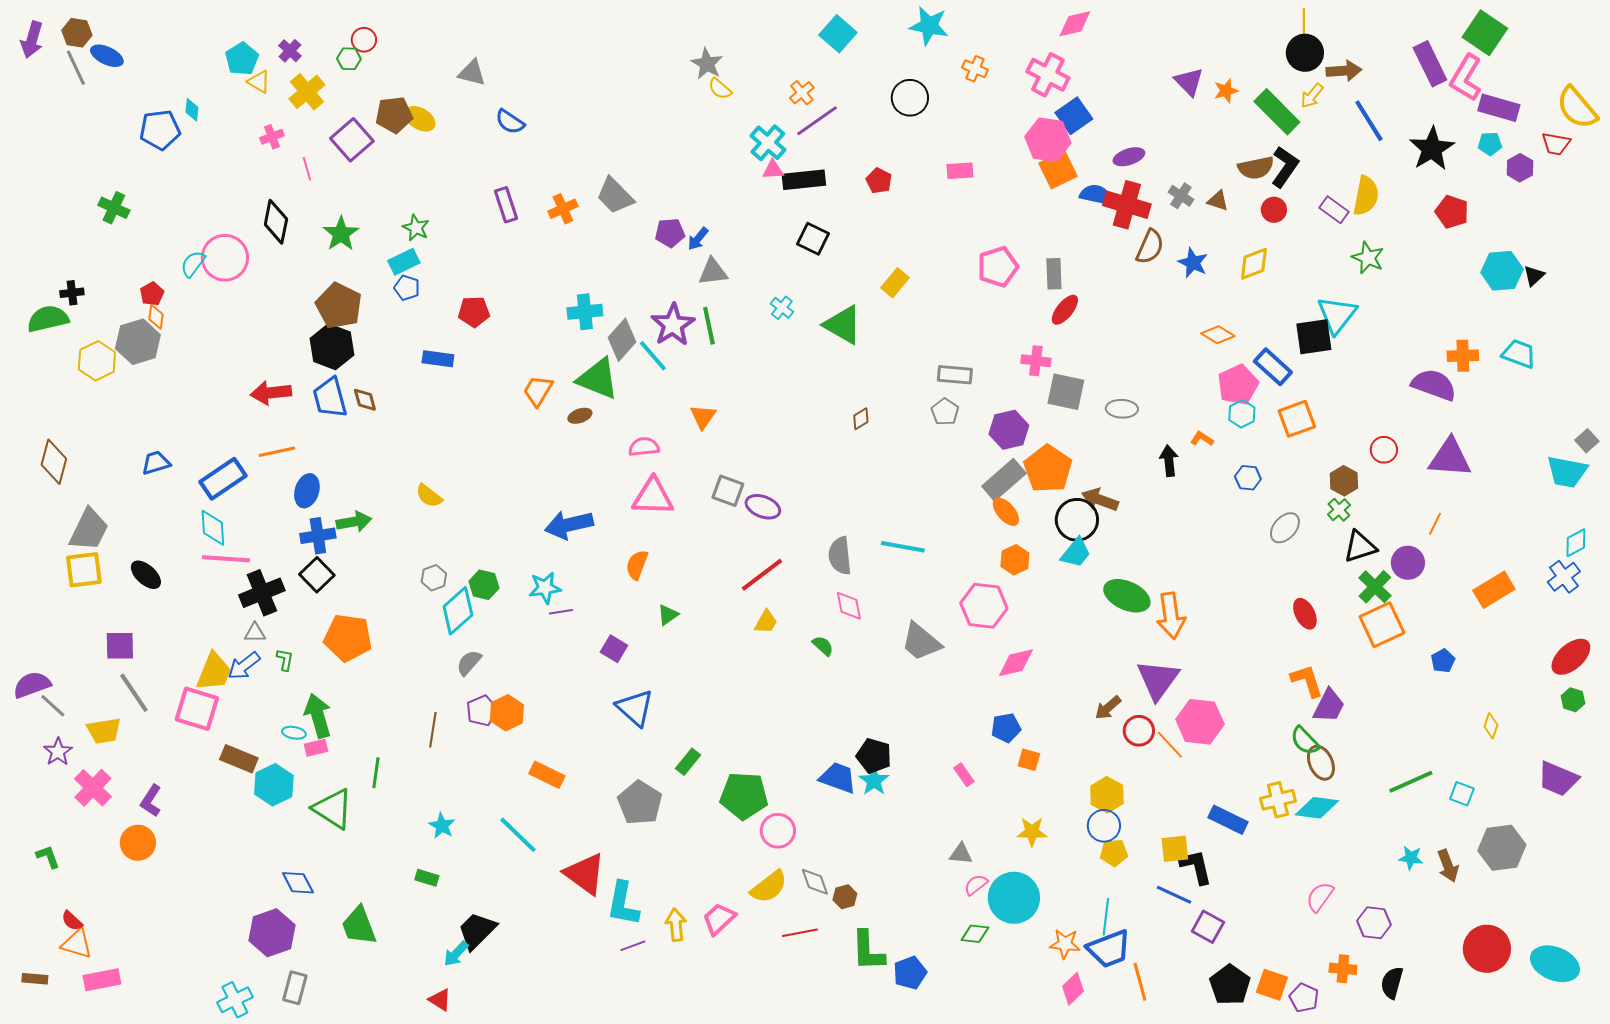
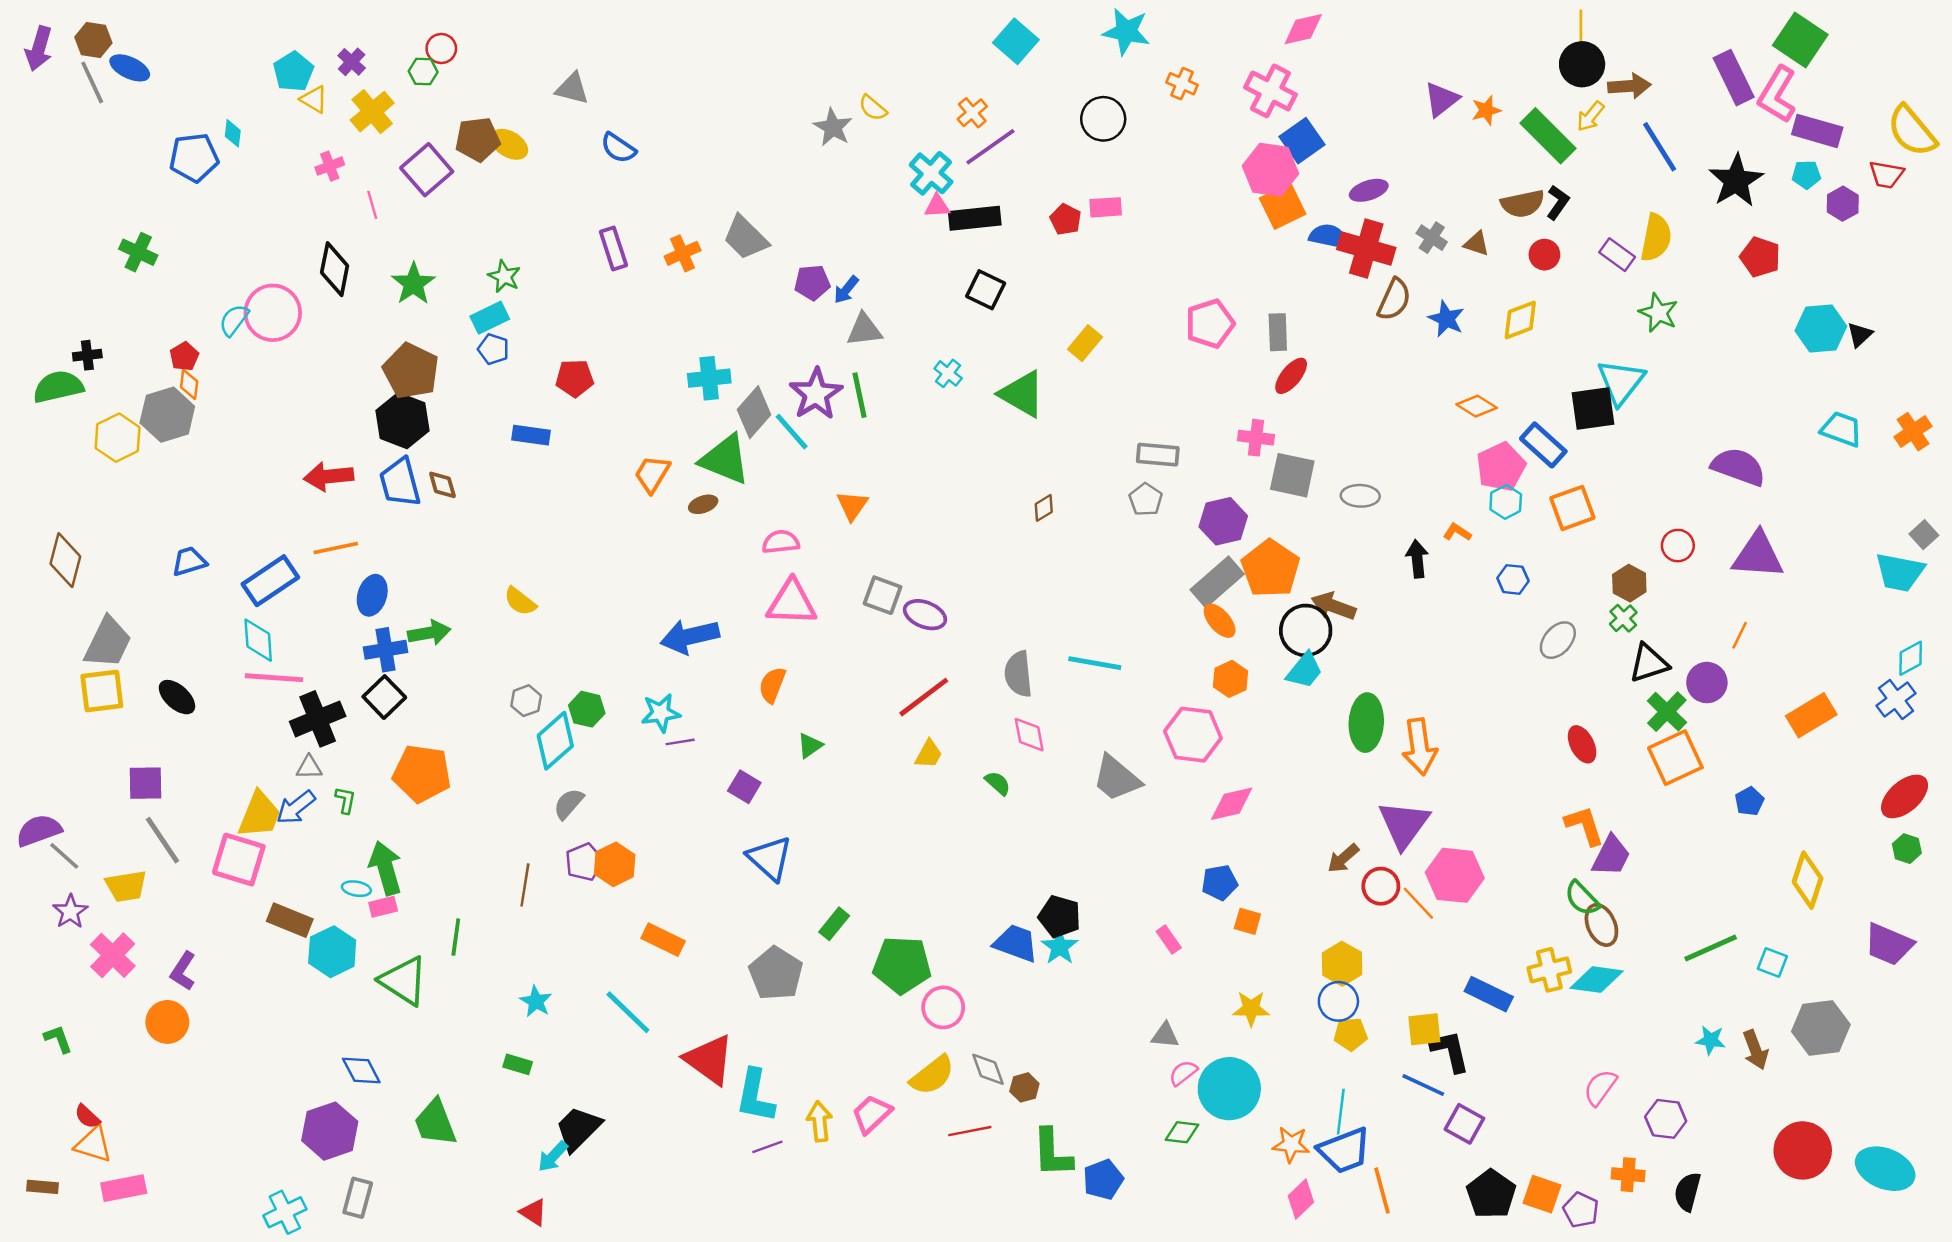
gray star: (707, 64) -> (833, 127), moved
purple triangle: (1189, 82) -> (1441, 99), turned 36
black L-shape: (1285, 167) -> (1558, 202), size x0.7
pink rectangle: (960, 171) -> (1106, 207), moved
orange cross: (1463, 356) -> (1913, 432), moved, turned -32
green ellipse: (1127, 596) -> (1366, 723), turned 69
yellow diamond: (1491, 726) -> (1808, 880), size x1.8

